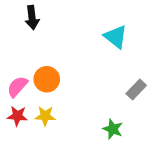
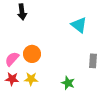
gray rectangle: (136, 89) -> (93, 61), turned -40
green star: (113, 129) -> (68, 83), moved

